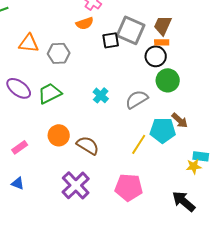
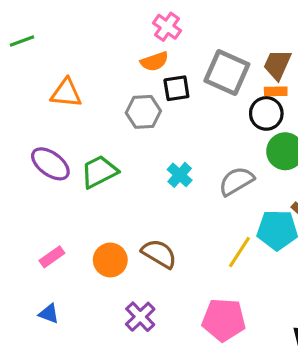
black square: (111, 40) -> (176, 88), moved
gray hexagon: (59, 53) -> (143, 112), moved
orange circle: (59, 135) -> (110, 260), moved
purple cross: (76, 185) -> (140, 317), size x0.7

